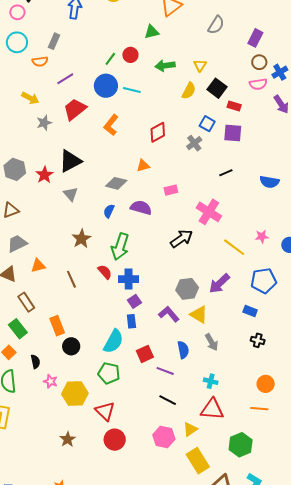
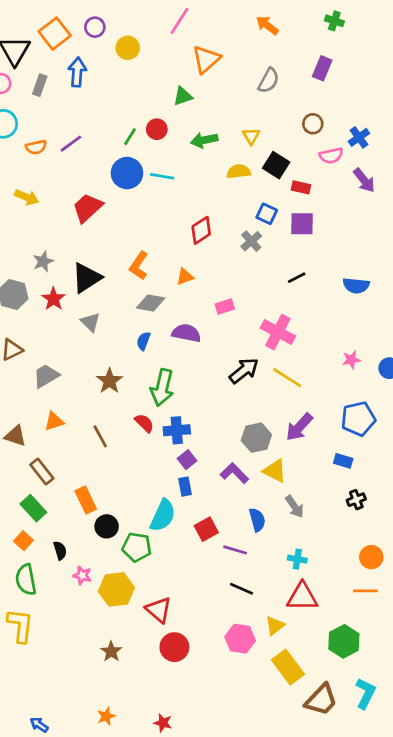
purple rectangle: (255, 38) -> (322, 68), moved
gray rectangle: (54, 41) -> (40, 85), moved
brown circle: (259, 62) -> (313, 124), moved
purple line: (65, 79) -> (71, 144), moved
yellow semicircle: (189, 91) -> (239, 171), turned -120
gray star: (44, 123) -> (43, 261), moved
orange L-shape: (111, 125) -> (139, 266), moved
gray trapezoid: (17, 244) -> (46, 376), moved
yellow line: (234, 247) -> (287, 378), moved
black cross: (258, 340) -> (356, 500), turned -32
green pentagon: (109, 373) -> (137, 547), moved

